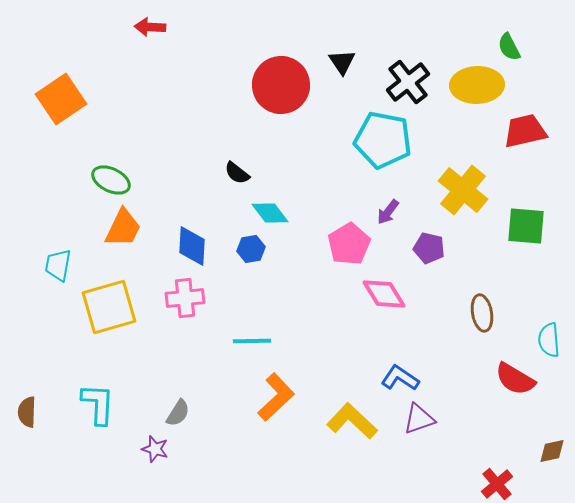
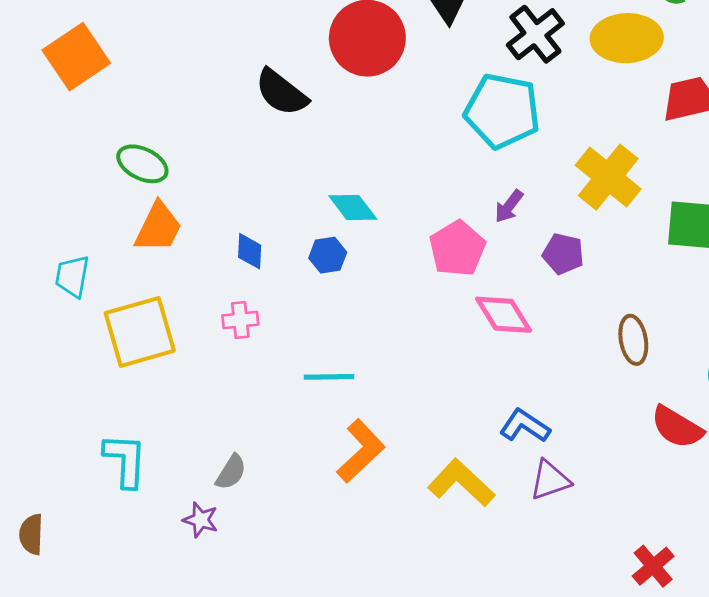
black semicircle: (237, 173) -> (281, 92), moved, size x1.6
blue diamond: (192, 246) -> (250, 251), size x0.7
pink cross: (185, 298) -> (240, 320), size x0.7
brown semicircle: (27, 412) -> (31, 534), moved

